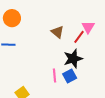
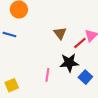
blue square: (70, 76) -> (85, 77), moved, turned -32

